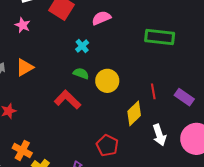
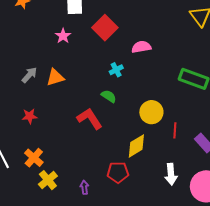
yellow circle: (107, 81) -> (151, 112), moved
yellow diamond: (134, 113) -> (136, 146), moved
red pentagon: (107, 145) -> (118, 172), turned 30

